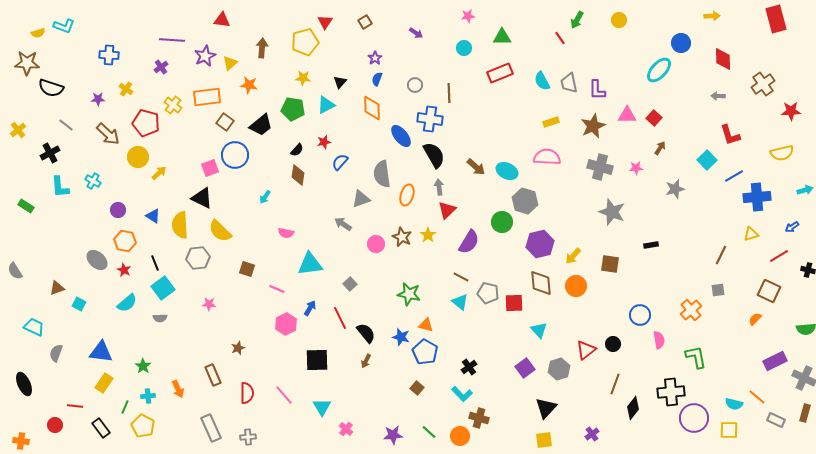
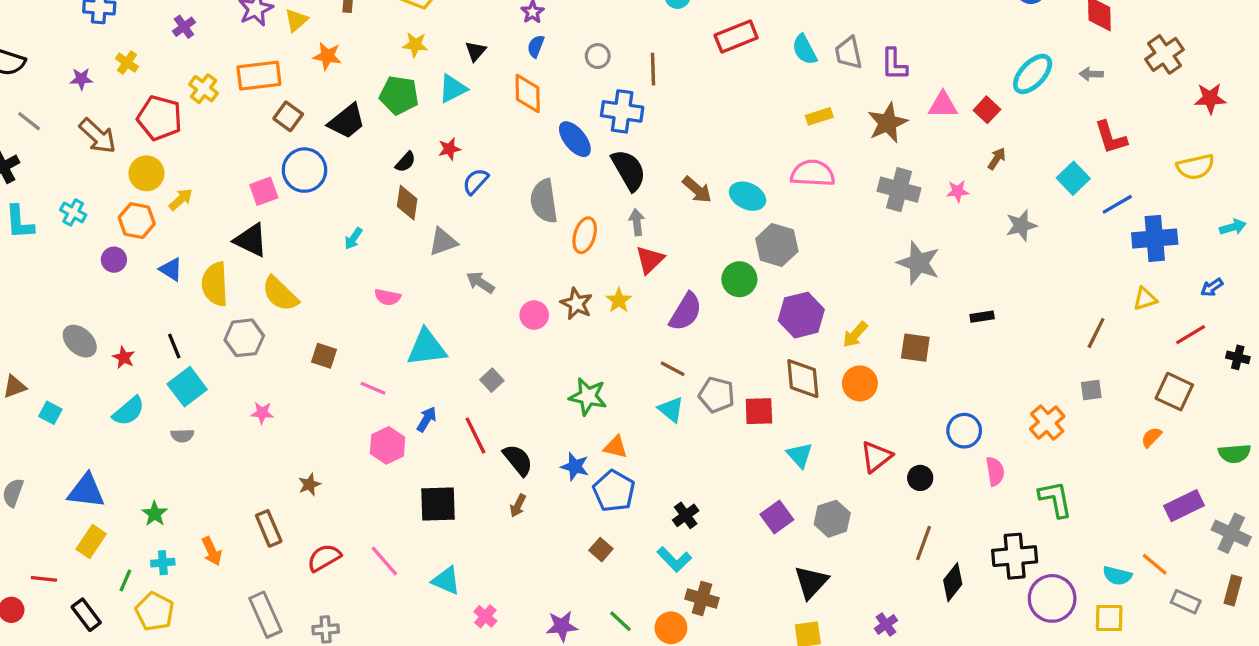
cyan ellipse: (659, 70) -> (1033, 74), moved
gray triangle: (361, 199) -> (443, 242), moved
orange hexagon: (125, 241) -> (137, 221), moved
red triangle: (586, 350) -> (876, 457), moved
red semicircle: (247, 393) -> (324, 558), turned -120
cyan triangle: (322, 407) -> (446, 581), turned -36

